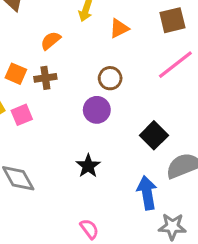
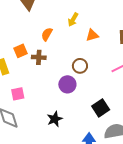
orange semicircle: (51, 41) -> (47, 34), turned -32
orange square: (16, 74) -> (20, 51), turned 32
pink square: (22, 115) -> (18, 94), moved

